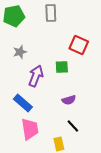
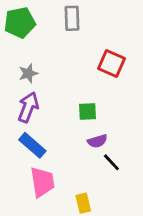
green square: (62, 67) -> (87, 111), moved
purple arrow: (36, 76) -> (28, 107), moved
black line: (73, 126) -> (111, 162), moved

